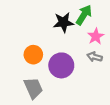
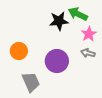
green arrow: (84, 15) -> (78, 14), turned -96
orange circle: (33, 55) -> (19, 51), moved

